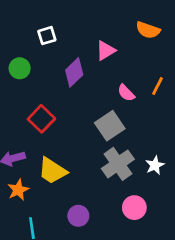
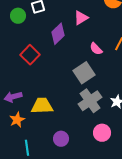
green circle: (20, 68) -> (18, 16), moved
red square: (41, 119) -> (30, 55), moved
yellow trapezoid: (52, 171) -> (42, 106), turned 145

